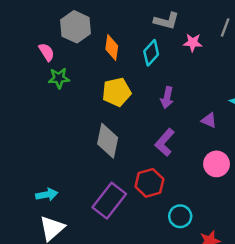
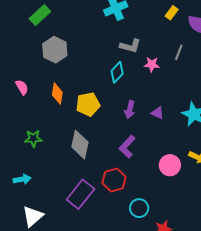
orange diamond: (112, 47) -> (57, 94), moved
pink semicircle: (47, 52) -> (22, 87), moved
green star: (59, 78) -> (33, 138), moved
purple triangle: (209, 120) -> (158, 113), moved
cyan arrow: (47, 195) -> (22, 179), moved

